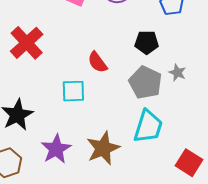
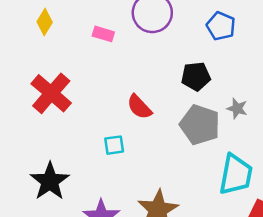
cyan square: (73, 91) -> (114, 145), size x0.7
cyan trapezoid: (148, 126) -> (236, 175), moved

